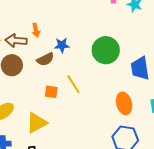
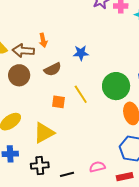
blue star: (62, 45) -> (81, 53), moved
green circle: (106, 50) -> (116, 86), moved

